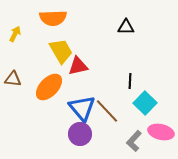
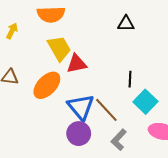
gray L-shape: (134, 141) -> (119, 140), moved

